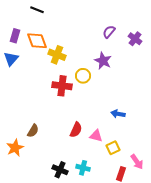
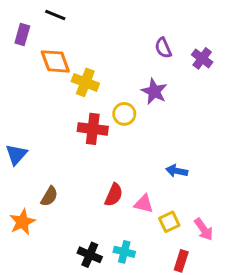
purple semicircle: (109, 32) -> (163, 48), turned -64
purple rectangle: (15, 36) -> (22, 34), moved
blue triangle: (11, 59) -> (16, 154), moved
pink arrow: (137, 162) -> (204, 229), moved

